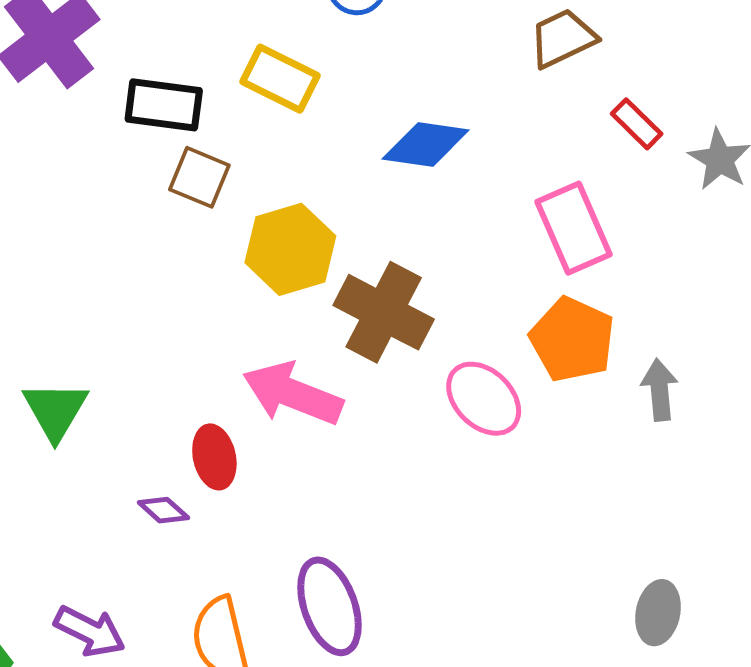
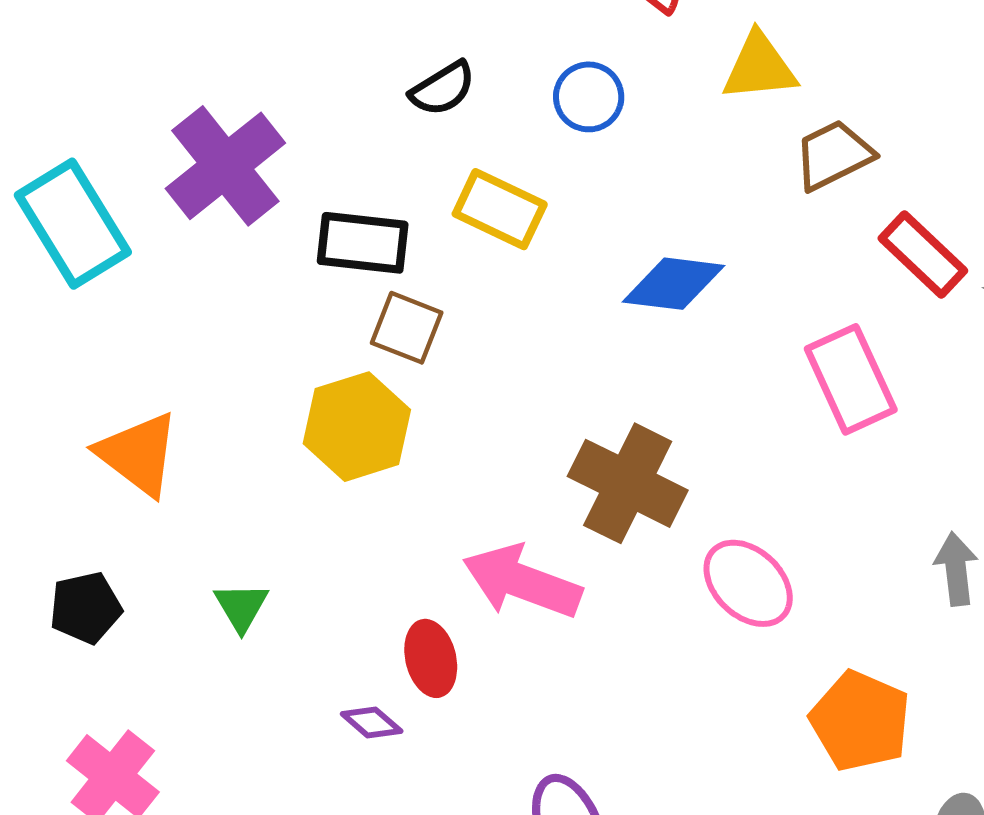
red rectangle: (637, 124) -> (923, 254), size x1.4
yellow hexagon: (290, 249) -> (357, 427), moved
orange pentagon: (572, 340) -> (860, 721), moved
green triangle: (55, 410) -> (241, 607), size x0.7

